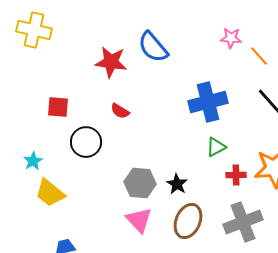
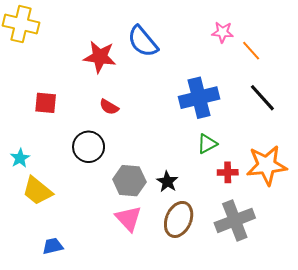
black circle: (86, 142) -> (89, 147), moved

